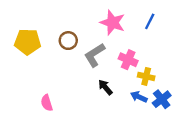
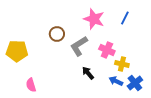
yellow pentagon: (28, 42) -> (17, 51), moved
pink semicircle: (47, 103) -> (31, 85), moved

